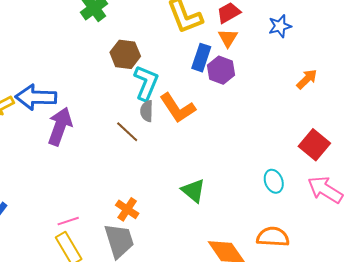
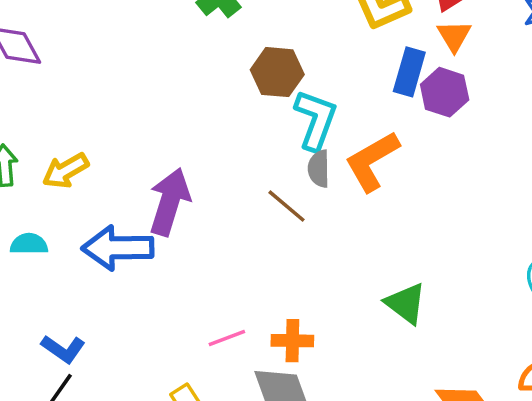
blue arrow: (36, 97) -> (118, 248), moved
orange L-shape: (178, 108) -> (372, 161), turned 96
orange cross: (127, 209) -> (292, 341), turned -30
pink line: (68, 221) -> (227, 338), moved

